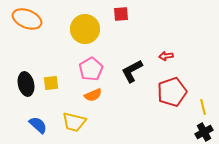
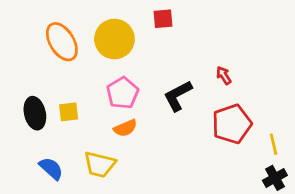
orange ellipse: (27, 19) -> (62, 42), moved, turned 36
red arrow: (166, 56) -> (224, 75), turned 64

